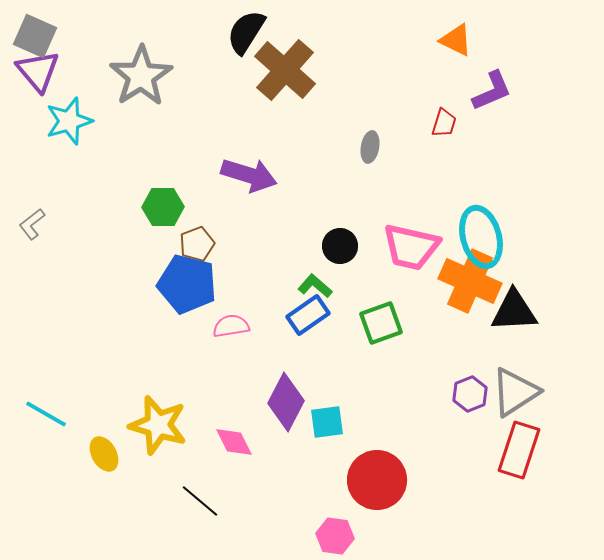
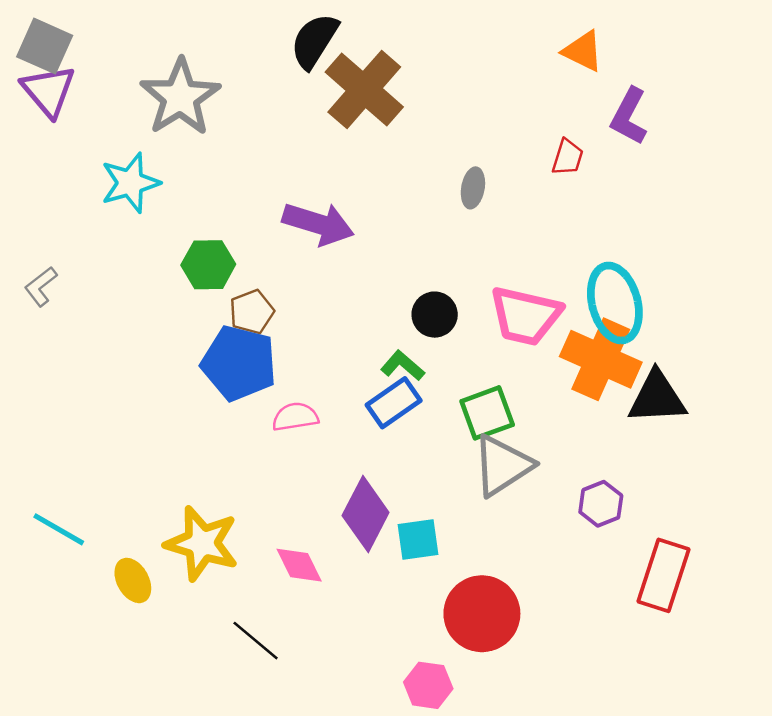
purple L-shape: (492, 91) -> (629, 116), turned 141
cyan star: (69, 121) -> (130, 183), moved
gray triangle: (515, 392) -> (502, 465), moved

